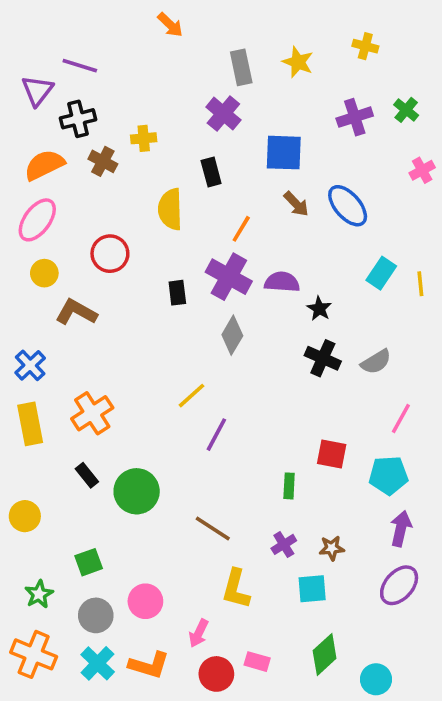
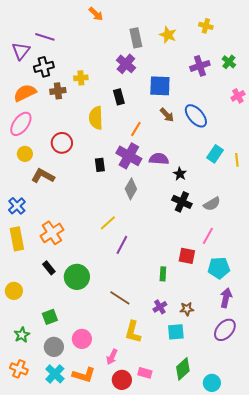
brown cross: (103, 161) -> (58, 91), turned -35
pink line: (401, 419) -> (208, 236), moved
orange cross: (34, 654) -> (19, 369), size x0.7

